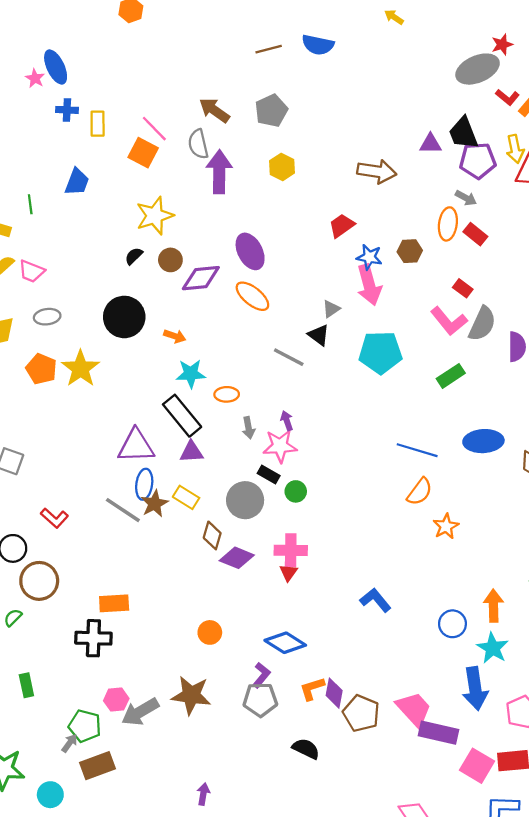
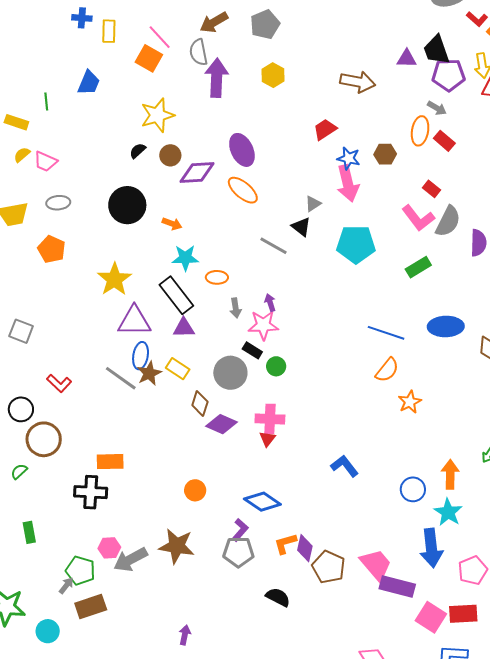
brown arrow: (214, 110) -> (214, 22), turned -68
yellow star: (80, 368) -> (114, 279), moved

